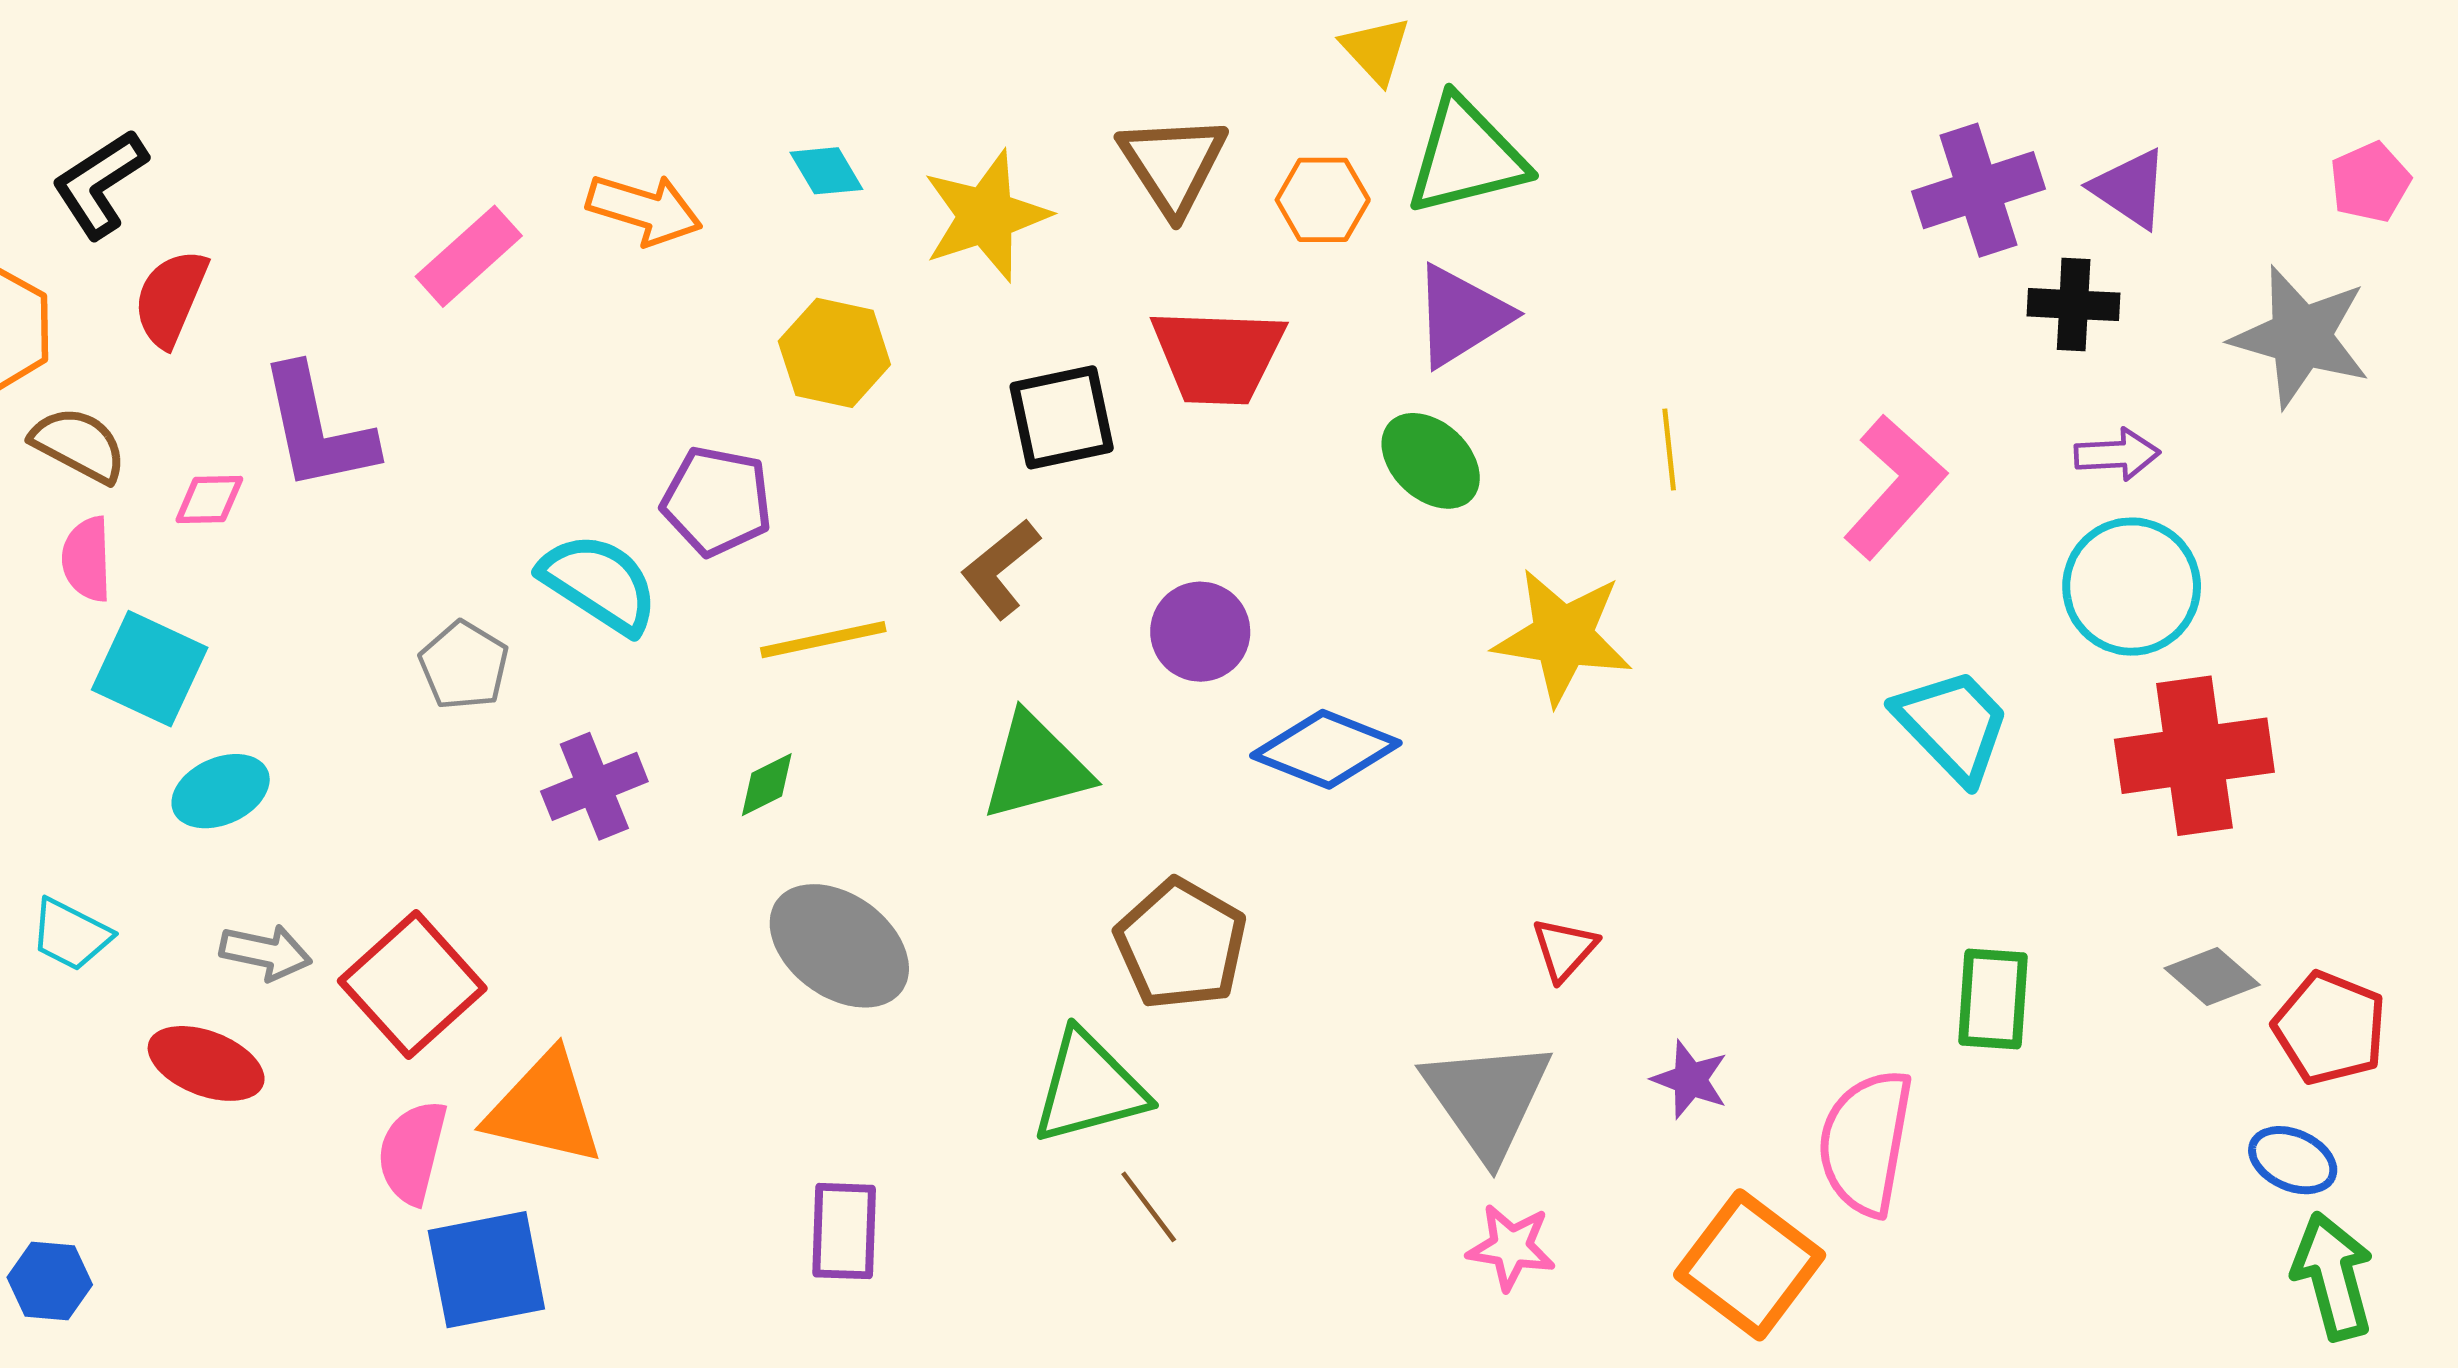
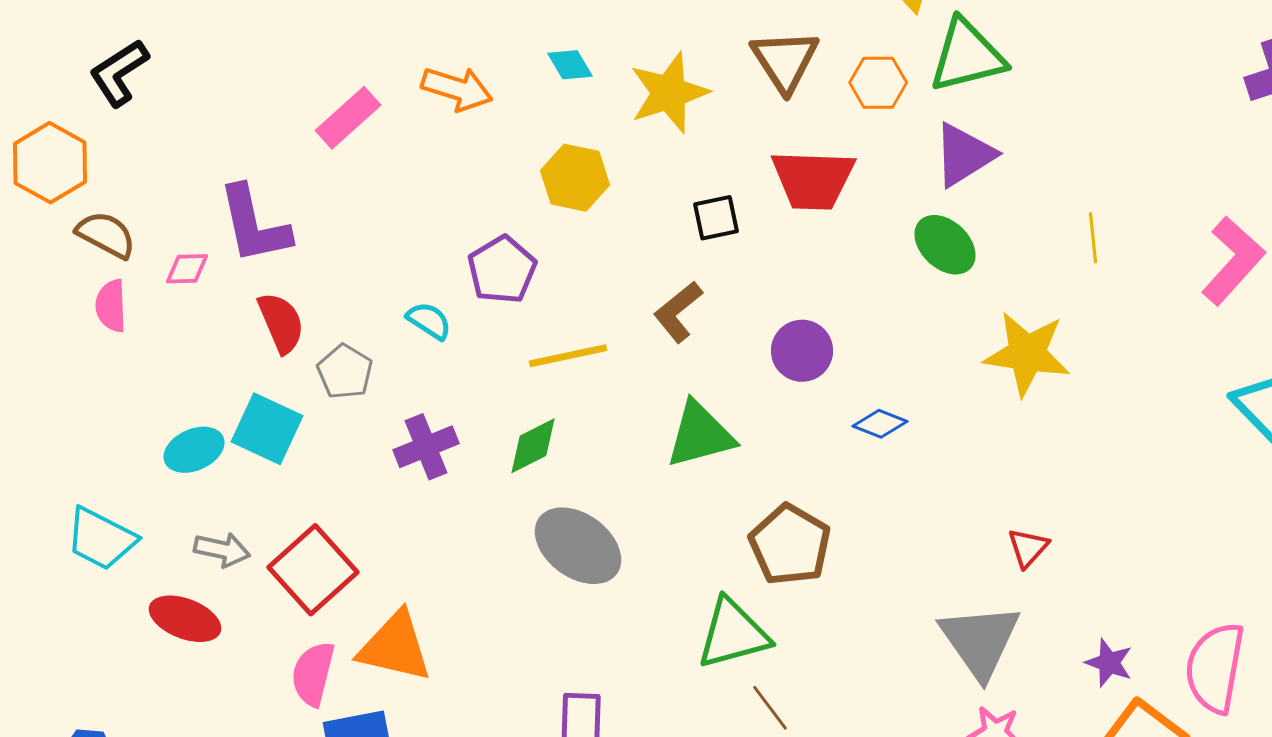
red semicircle: (171, 298) -> (281, 323), moved, turned 134
black square: (1062, 417) -> (716, 218), size x0.7
purple pentagon: (717, 501) -> (502, 270), turned 30
cyan semicircle: (599, 583) -> (429, 321), size x0.6
cyan square: (150, 669) -> (267, 429), moved
blue diamond: (1326, 749) -> (880, 424), size x0.6
green diamond: (767, 785) -> (533, 446), size x1.4
cyan trapezoid: (71, 935) -> (101, 539), size x1.4
purple star: (1690, 1080) -> (1109, 663), moved

